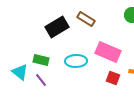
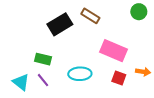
cyan ellipse: (76, 61) -> (80, 74), moved
cyan triangle: (20, 72) -> (21, 82), moved

